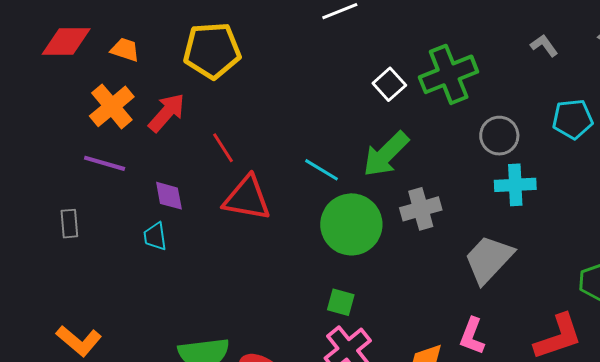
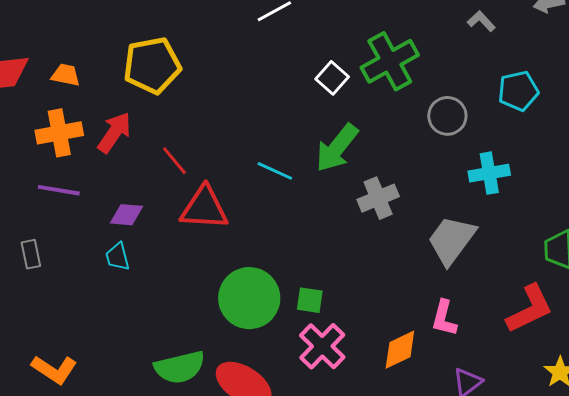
orange cross: (112, 106) -> (59, 133), turned 36
cyan cross: (515, 185) -> (489, 173), moved
purple diamond: (169, 196) -> (127, 215), turned -68
green circle: (351, 224) -> (249, 298), moved

